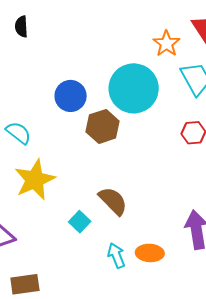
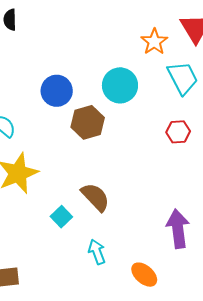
cyan circle: (134, 88) -> (120, 85), size x0.7
orange ellipse: (150, 253) -> (144, 275), moved, turned 36

